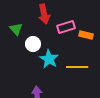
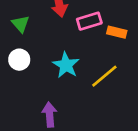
white circle: (33, 44) -> (19, 60), moved
yellow line: (77, 67) -> (104, 76), turned -40

